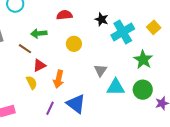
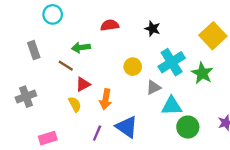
yellow square: (154, 27) -> (213, 36), size x1.6
cyan cross: (123, 32) -> (172, 62), moved
yellow circle: (74, 44) -> (133, 67), moved
gray triangle: (100, 70) -> (153, 87), turned 32
green circle: (143, 90) -> (188, 127), moved

